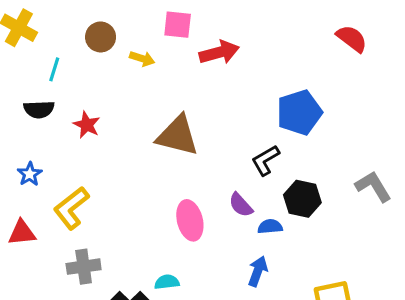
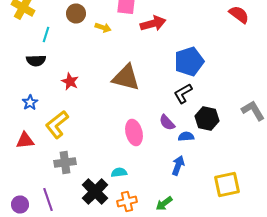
blue pentagon: (299, 112) -> (189, 62), moved
red star: (87, 125) -> (70, 82), moved

